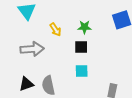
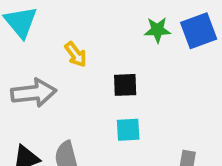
green star: (84, 27) -> (157, 30), moved

